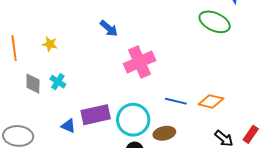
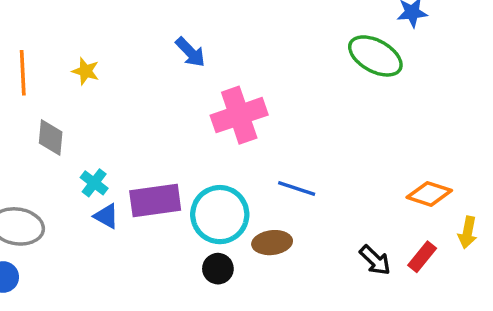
cyan cross: (58, 82) -> (94, 183), moved
orange diamond: (211, 101) -> (429, 194), moved

